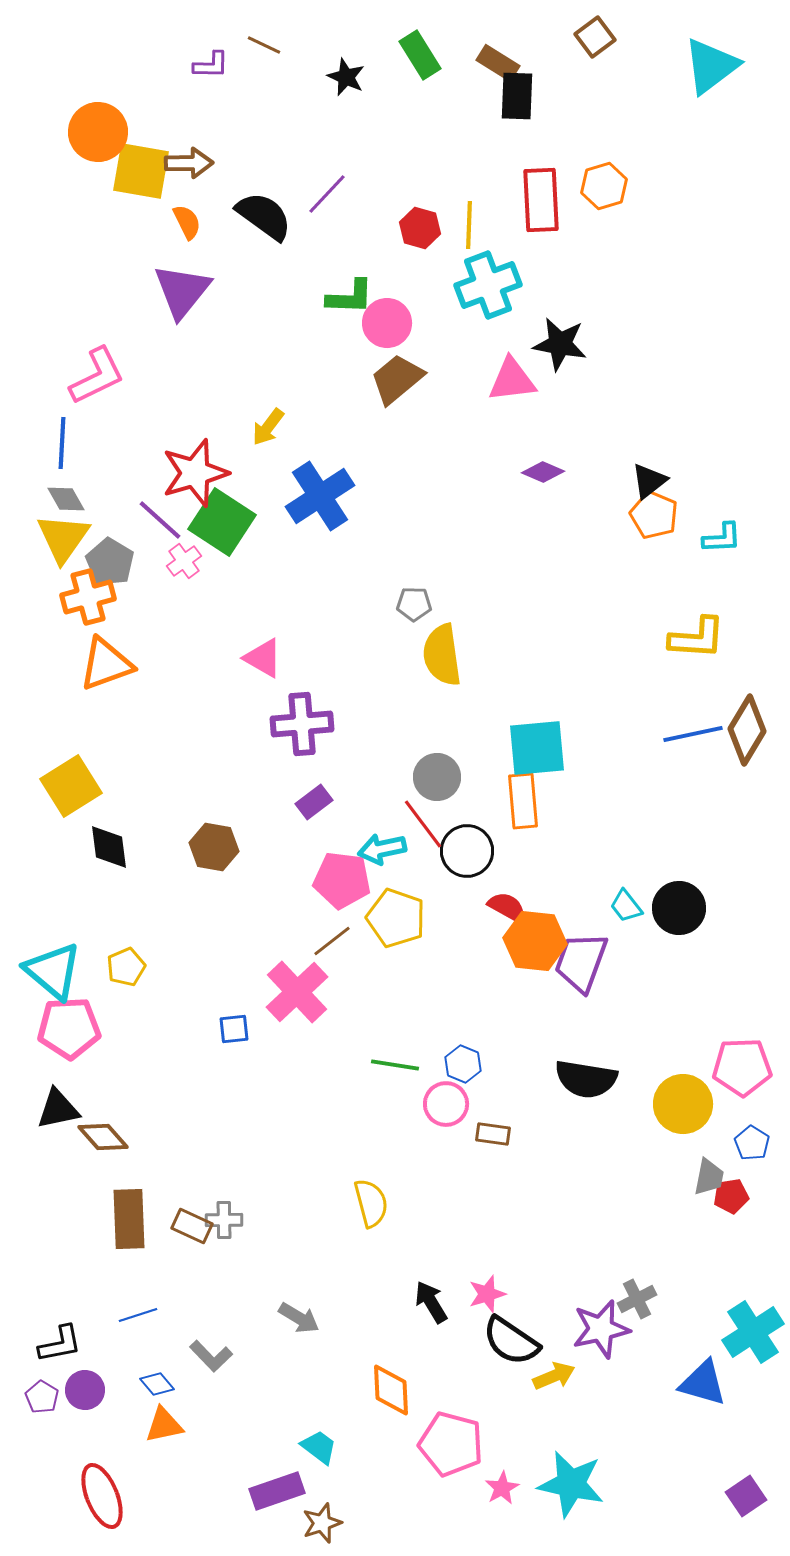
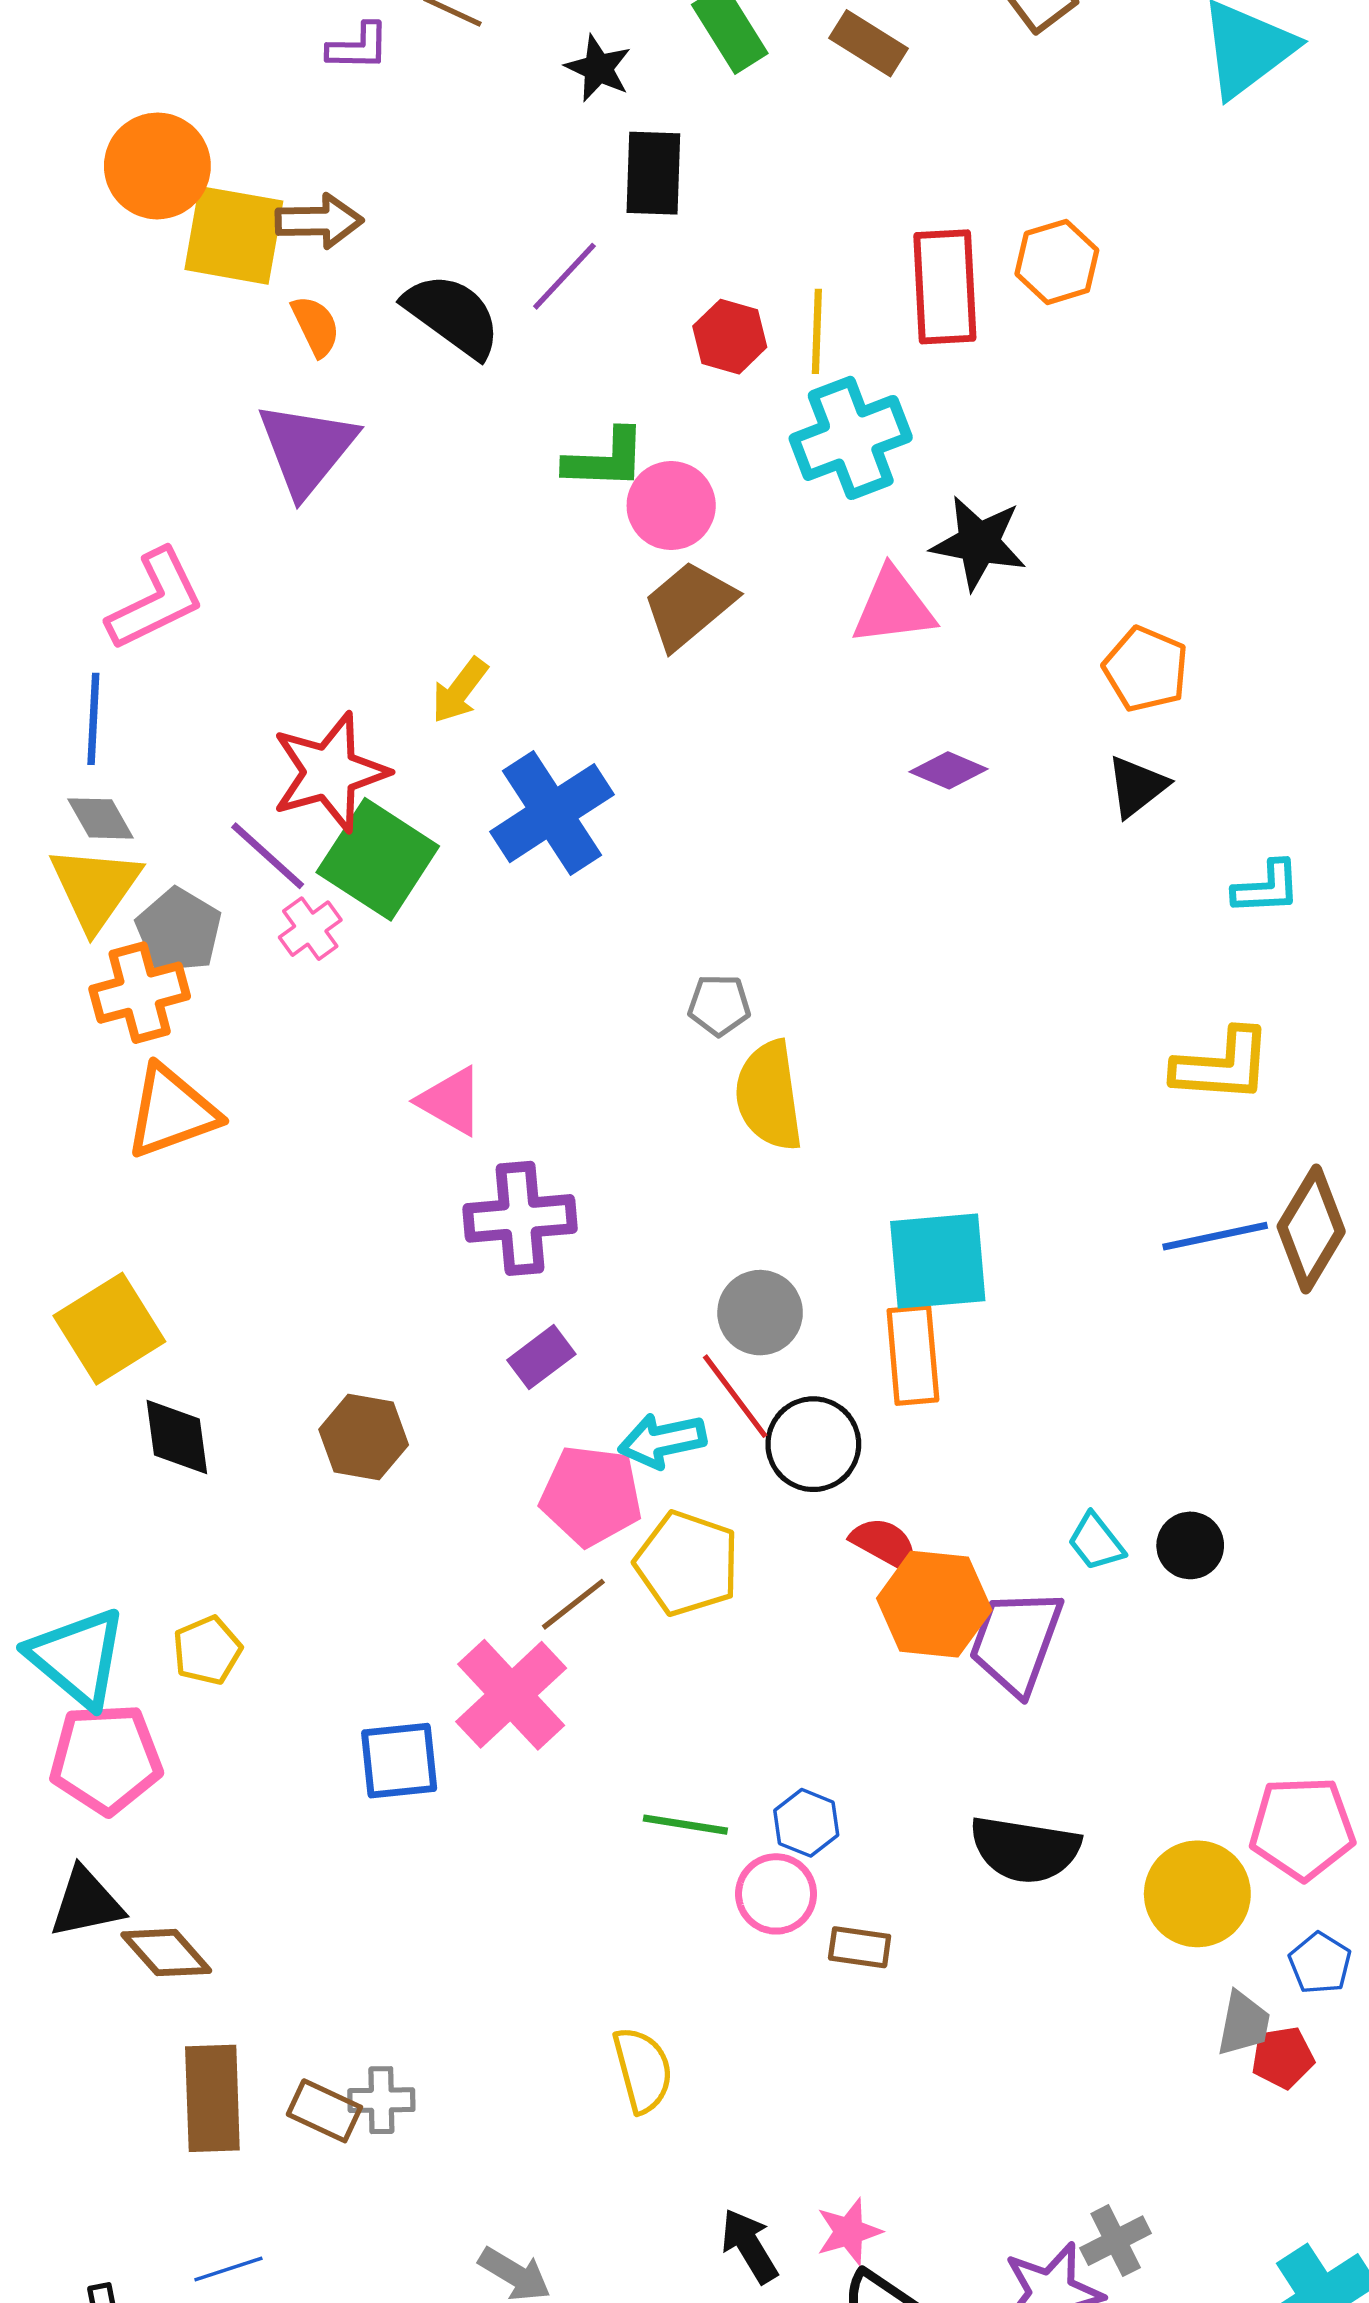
black rectangle: (517, 96) -> (653, 173), moved
orange pentagon: (654, 515) -> (1146, 669), moved
black circle: (679, 908) -> (1190, 1545), size x0.7
blue square: (234, 1029) -> (399, 1761), size x1.5

